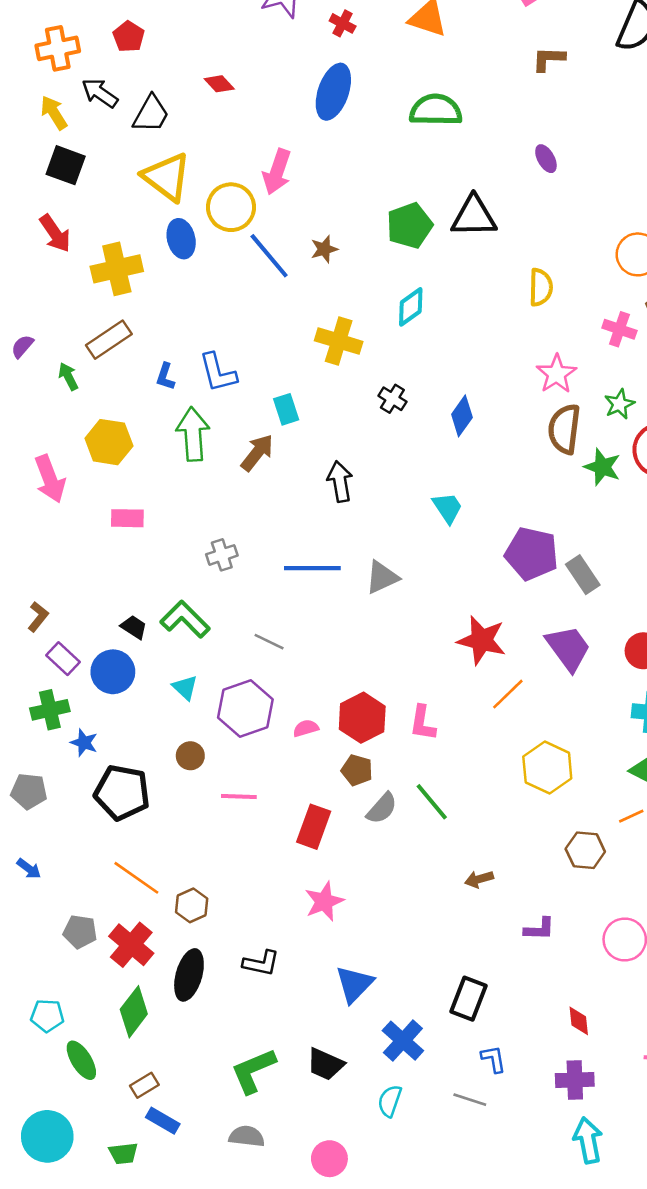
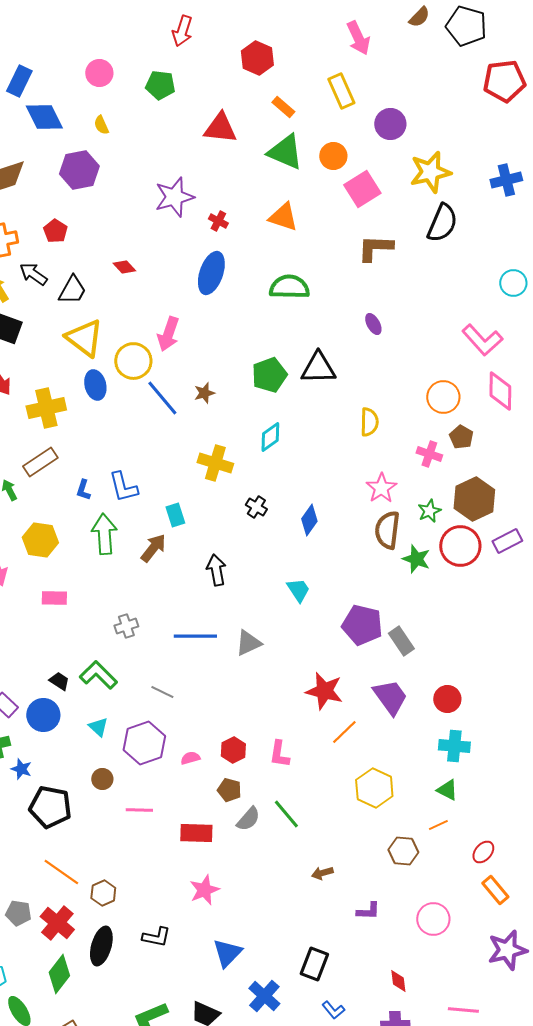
brown L-shape: (549, 59) -> (375, 248), size x1.4
red hexagon: (362, 718) -> (233, 750), size x0.7
red rectangle: (314, 827) -> (196, 833), turned 72
blue L-shape: (493, 1059) -> (333, 1010), turned 150

